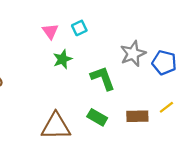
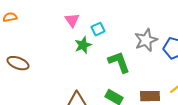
cyan square: (79, 28) -> (98, 29), moved

